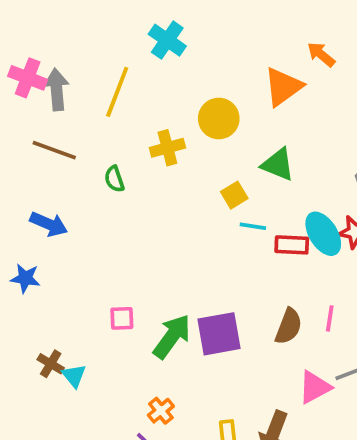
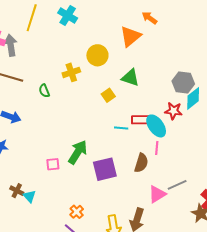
yellow line: (117, 92) -> (32, 18), moved
cyan line: (253, 226) -> (121, 128), moved
cyan ellipse: (323, 234) -> (156, 126), moved
pink line: (330, 318) -> (157, 148), moved
green arrow: (172, 336) -> (78, 152), moved

